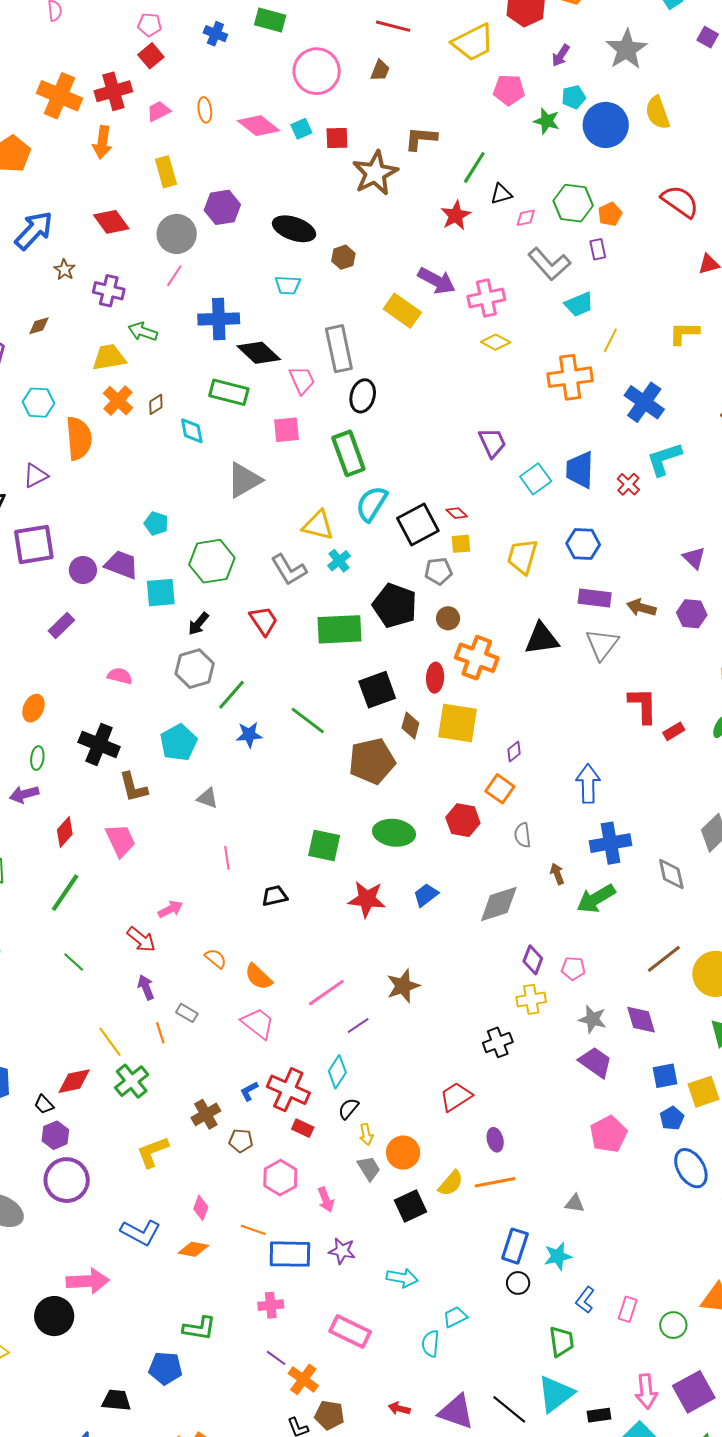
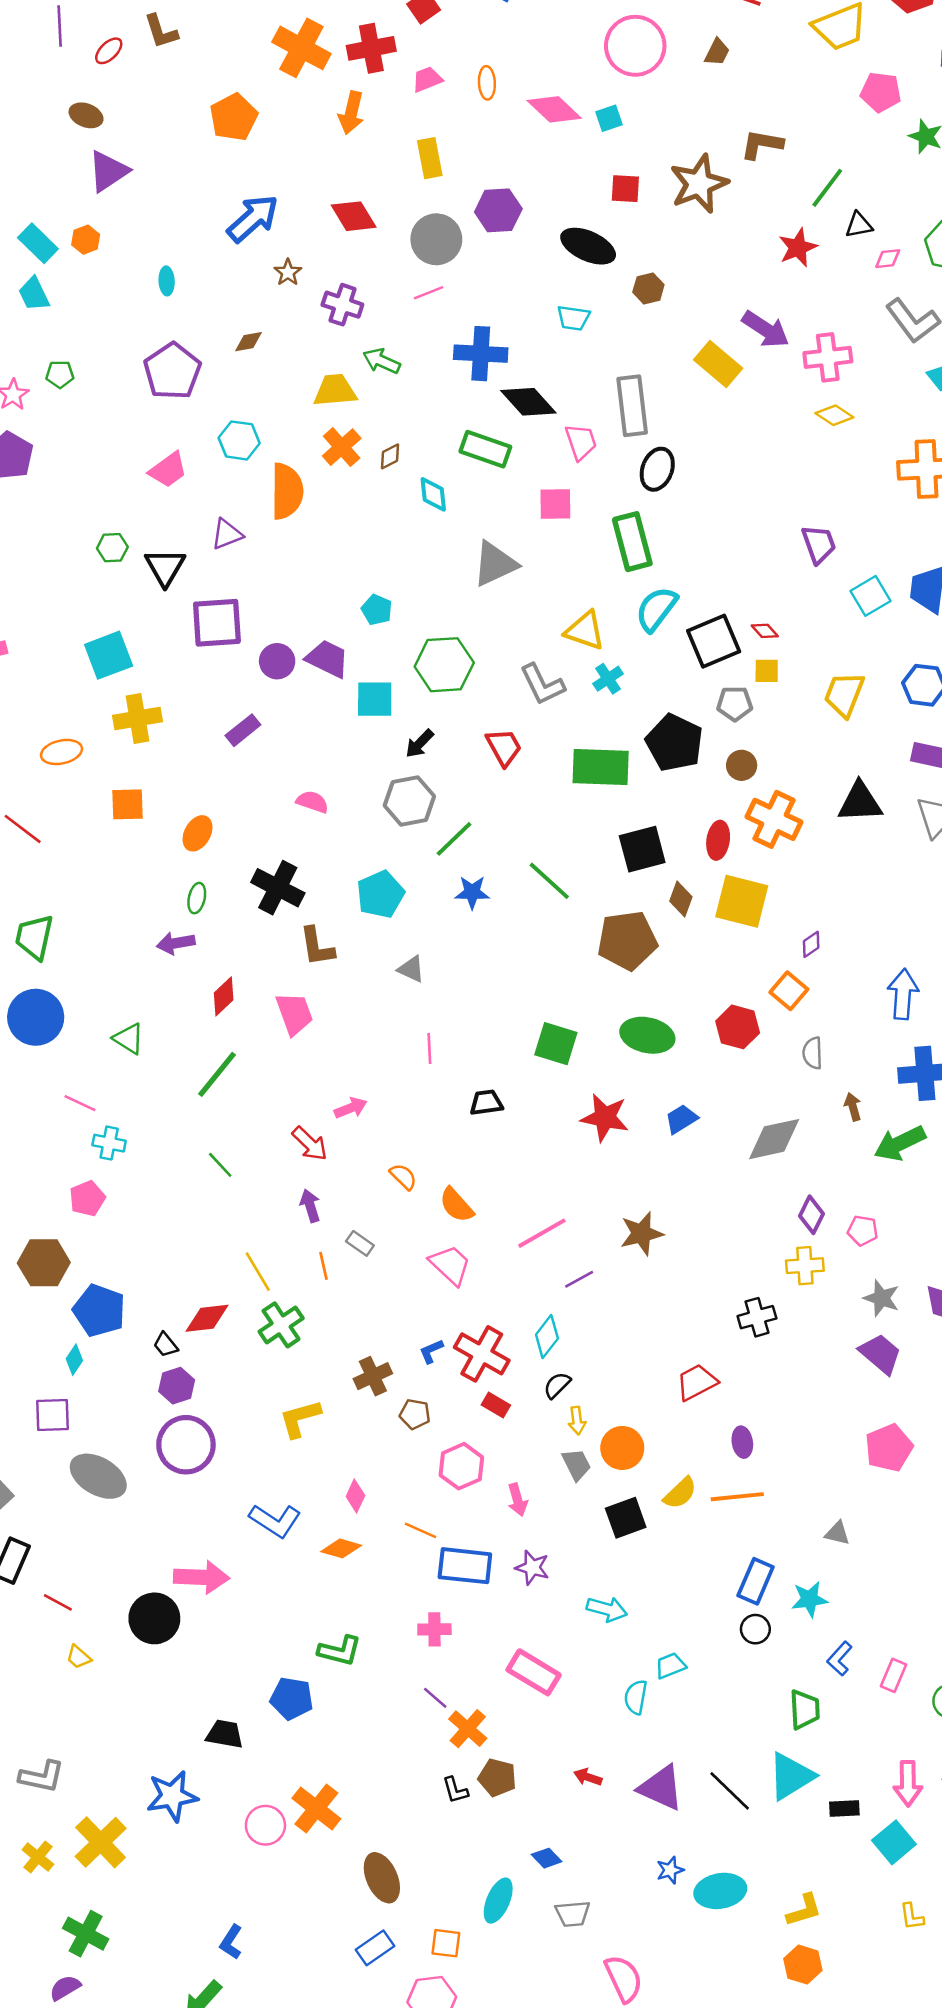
red square: (337, 138) -> (625, 189), moved
pink line: (174, 276) -> (429, 293), turned 30

